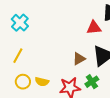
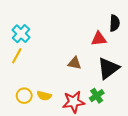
yellow line: (18, 56) -> (17, 56), moved
brown triangle: (79, 59) -> (75, 63), moved, turned 40

